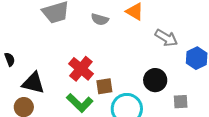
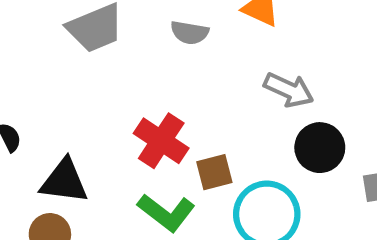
gray arrow: (166, 38) -> (289, 90), moved

